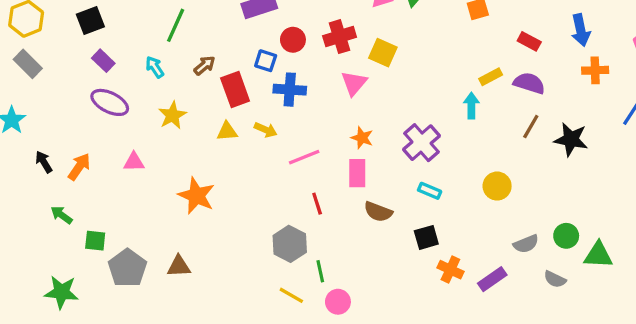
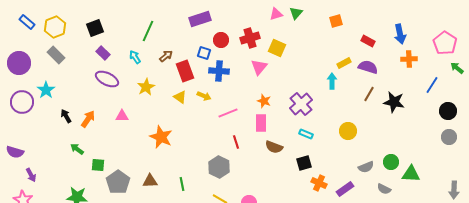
yellow triangle: (227, 131) -> (180, 97), turned 40
green line: (320, 271) -> (182, 184), moved

